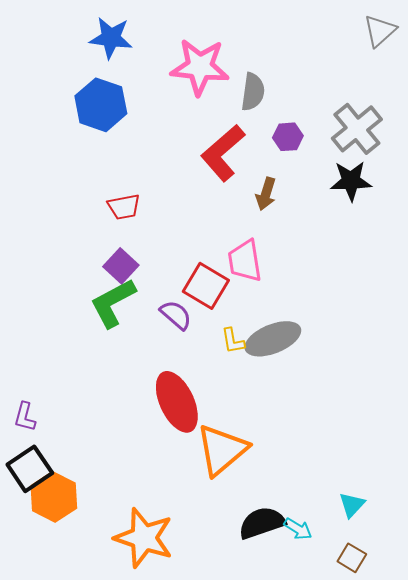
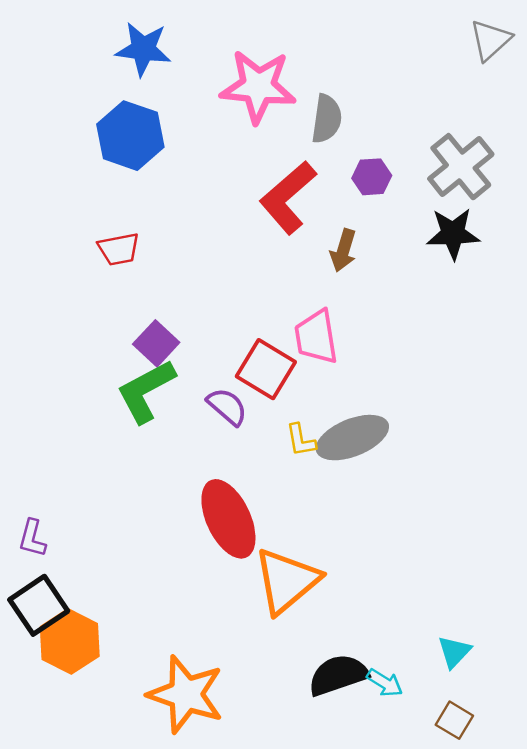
red trapezoid: (124, 207) -> (119, 249), moved

